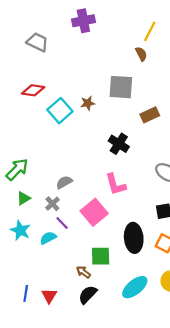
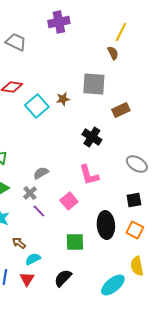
pink square: (94, 212) -> (69, 201), size x0.7
cyan semicircle: (48, 238) -> (33, 259), moved
brown arrow: (83, 272) -> (19, 243), moved
cyan ellipse: (135, 287) -> (113, 285), moved

